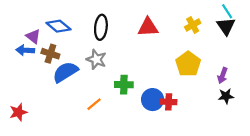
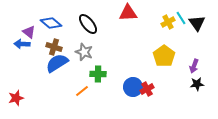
cyan line: (227, 11) -> (181, 18), moved
black ellipse: (101, 27) -> (88, 24), turned -45
red triangle: (148, 27) -> (128, 13), moved
brown cross: (50, 54) -> (54, 47), moved
green cross: (124, 85) -> (98, 74), moved
red cross: (169, 102) -> (147, 89), turned -32

